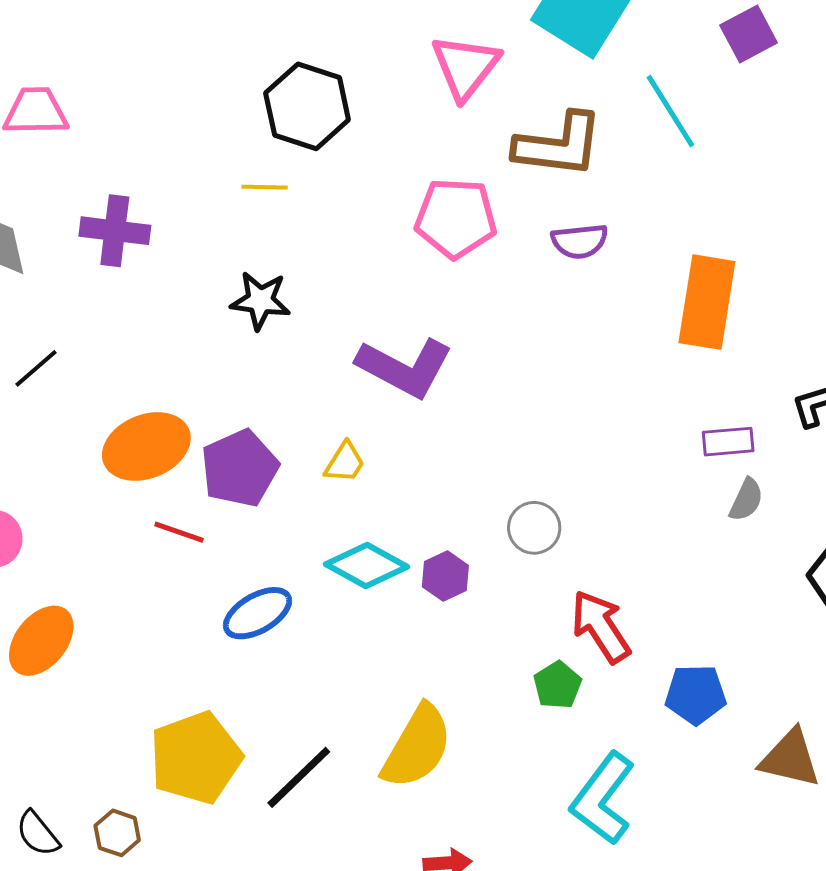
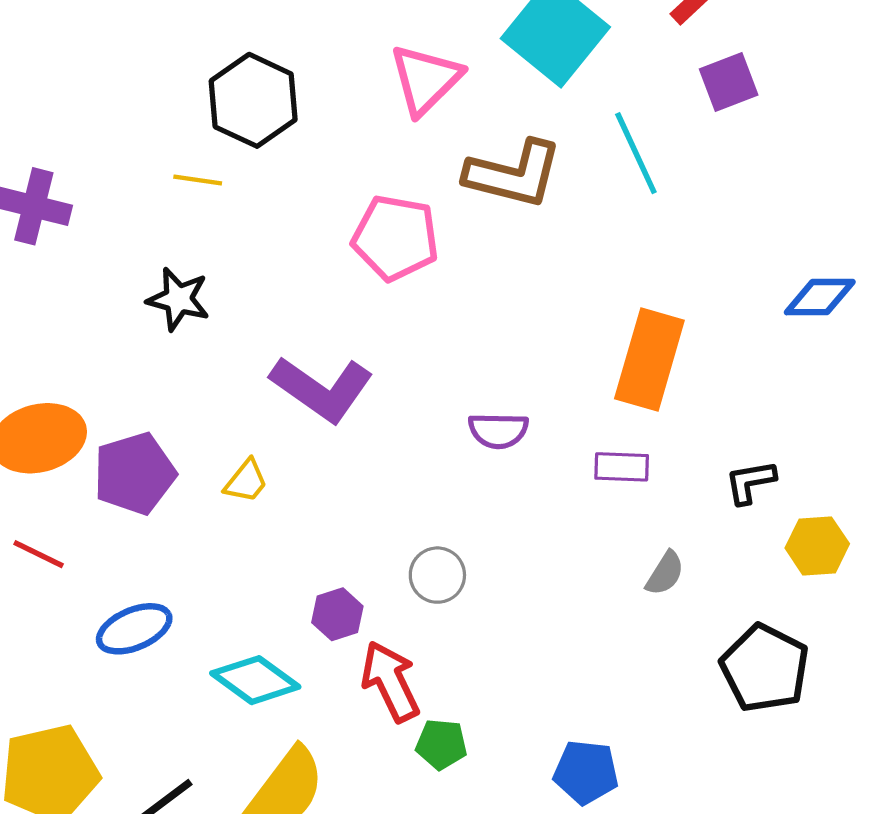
purple semicircle: (580, 241) -> (498, 431), moved
purple rectangle: (728, 442) -> (622, 467), moved
red line: (179, 532) -> (39, 554), moved
cyan diamond: (367, 566) -> (255, 680), moved
red arrow: (601, 626) -> (390, 681), moved
green pentagon: (558, 685) -> (441, 744), turned 30

